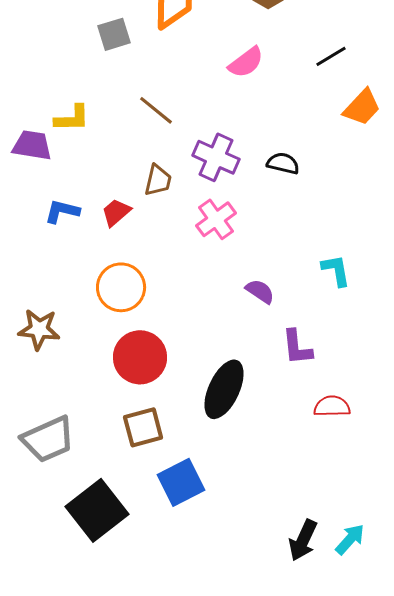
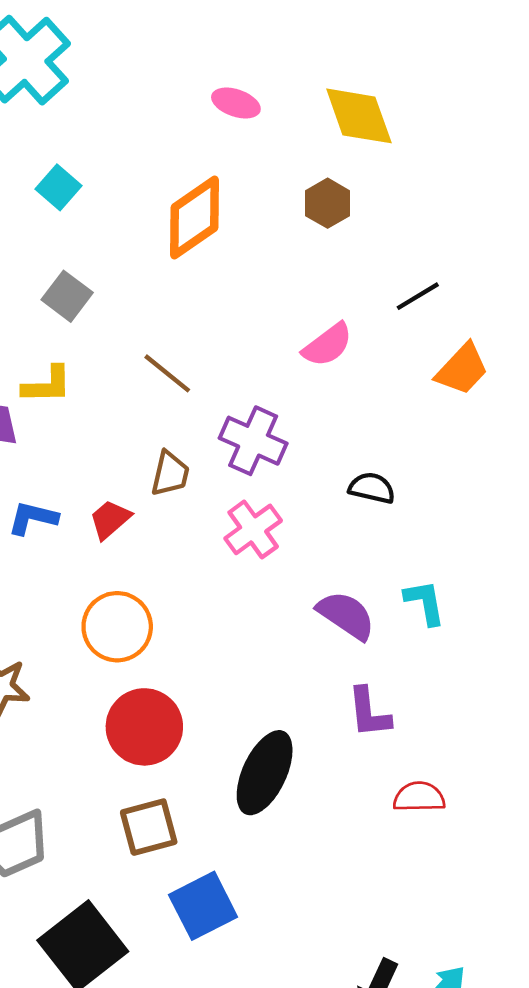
gray square: (114, 34) -> (67, 296), moved, turned -36
pink semicircle: (246, 62) -> (328, 345), moved
black semicircle: (283, 163) -> (372, 488), moved
purple semicircle: (260, 291) -> (346, 615), moved, size x1.4

